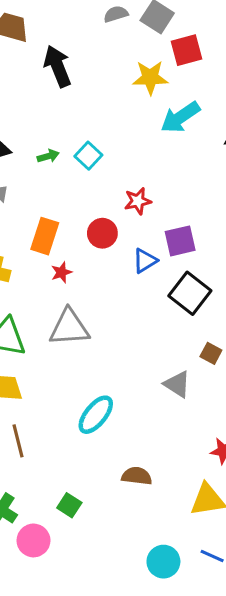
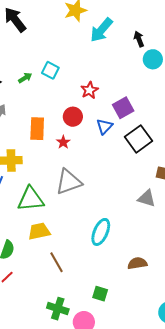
red star: (61, 272) -> (63, 142), moved
black square: (190, 293) -> (138, 139), turned 32

